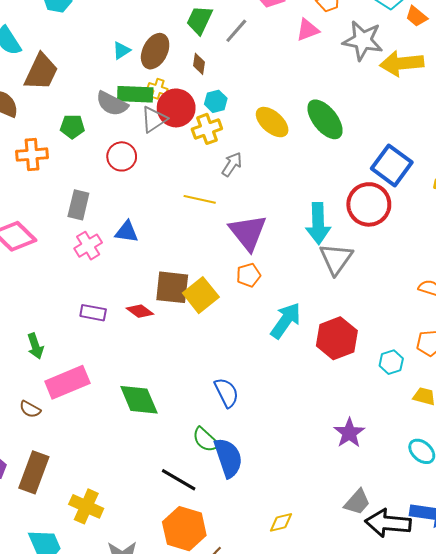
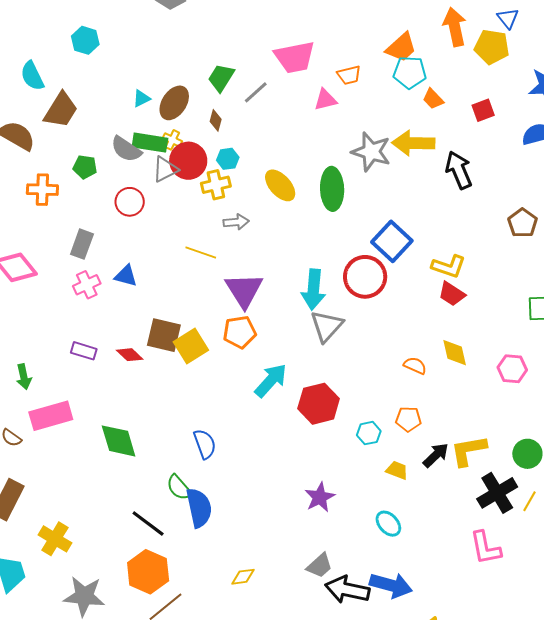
gray star: (363, 40) -> (371, 152), moved
green ellipse: (325, 119) -> (332, 189), turned 30
gray arrow: (232, 164) -> (236, 222), turned 45
orange pentagon: (248, 275) -> (240, 332), size x1.4

